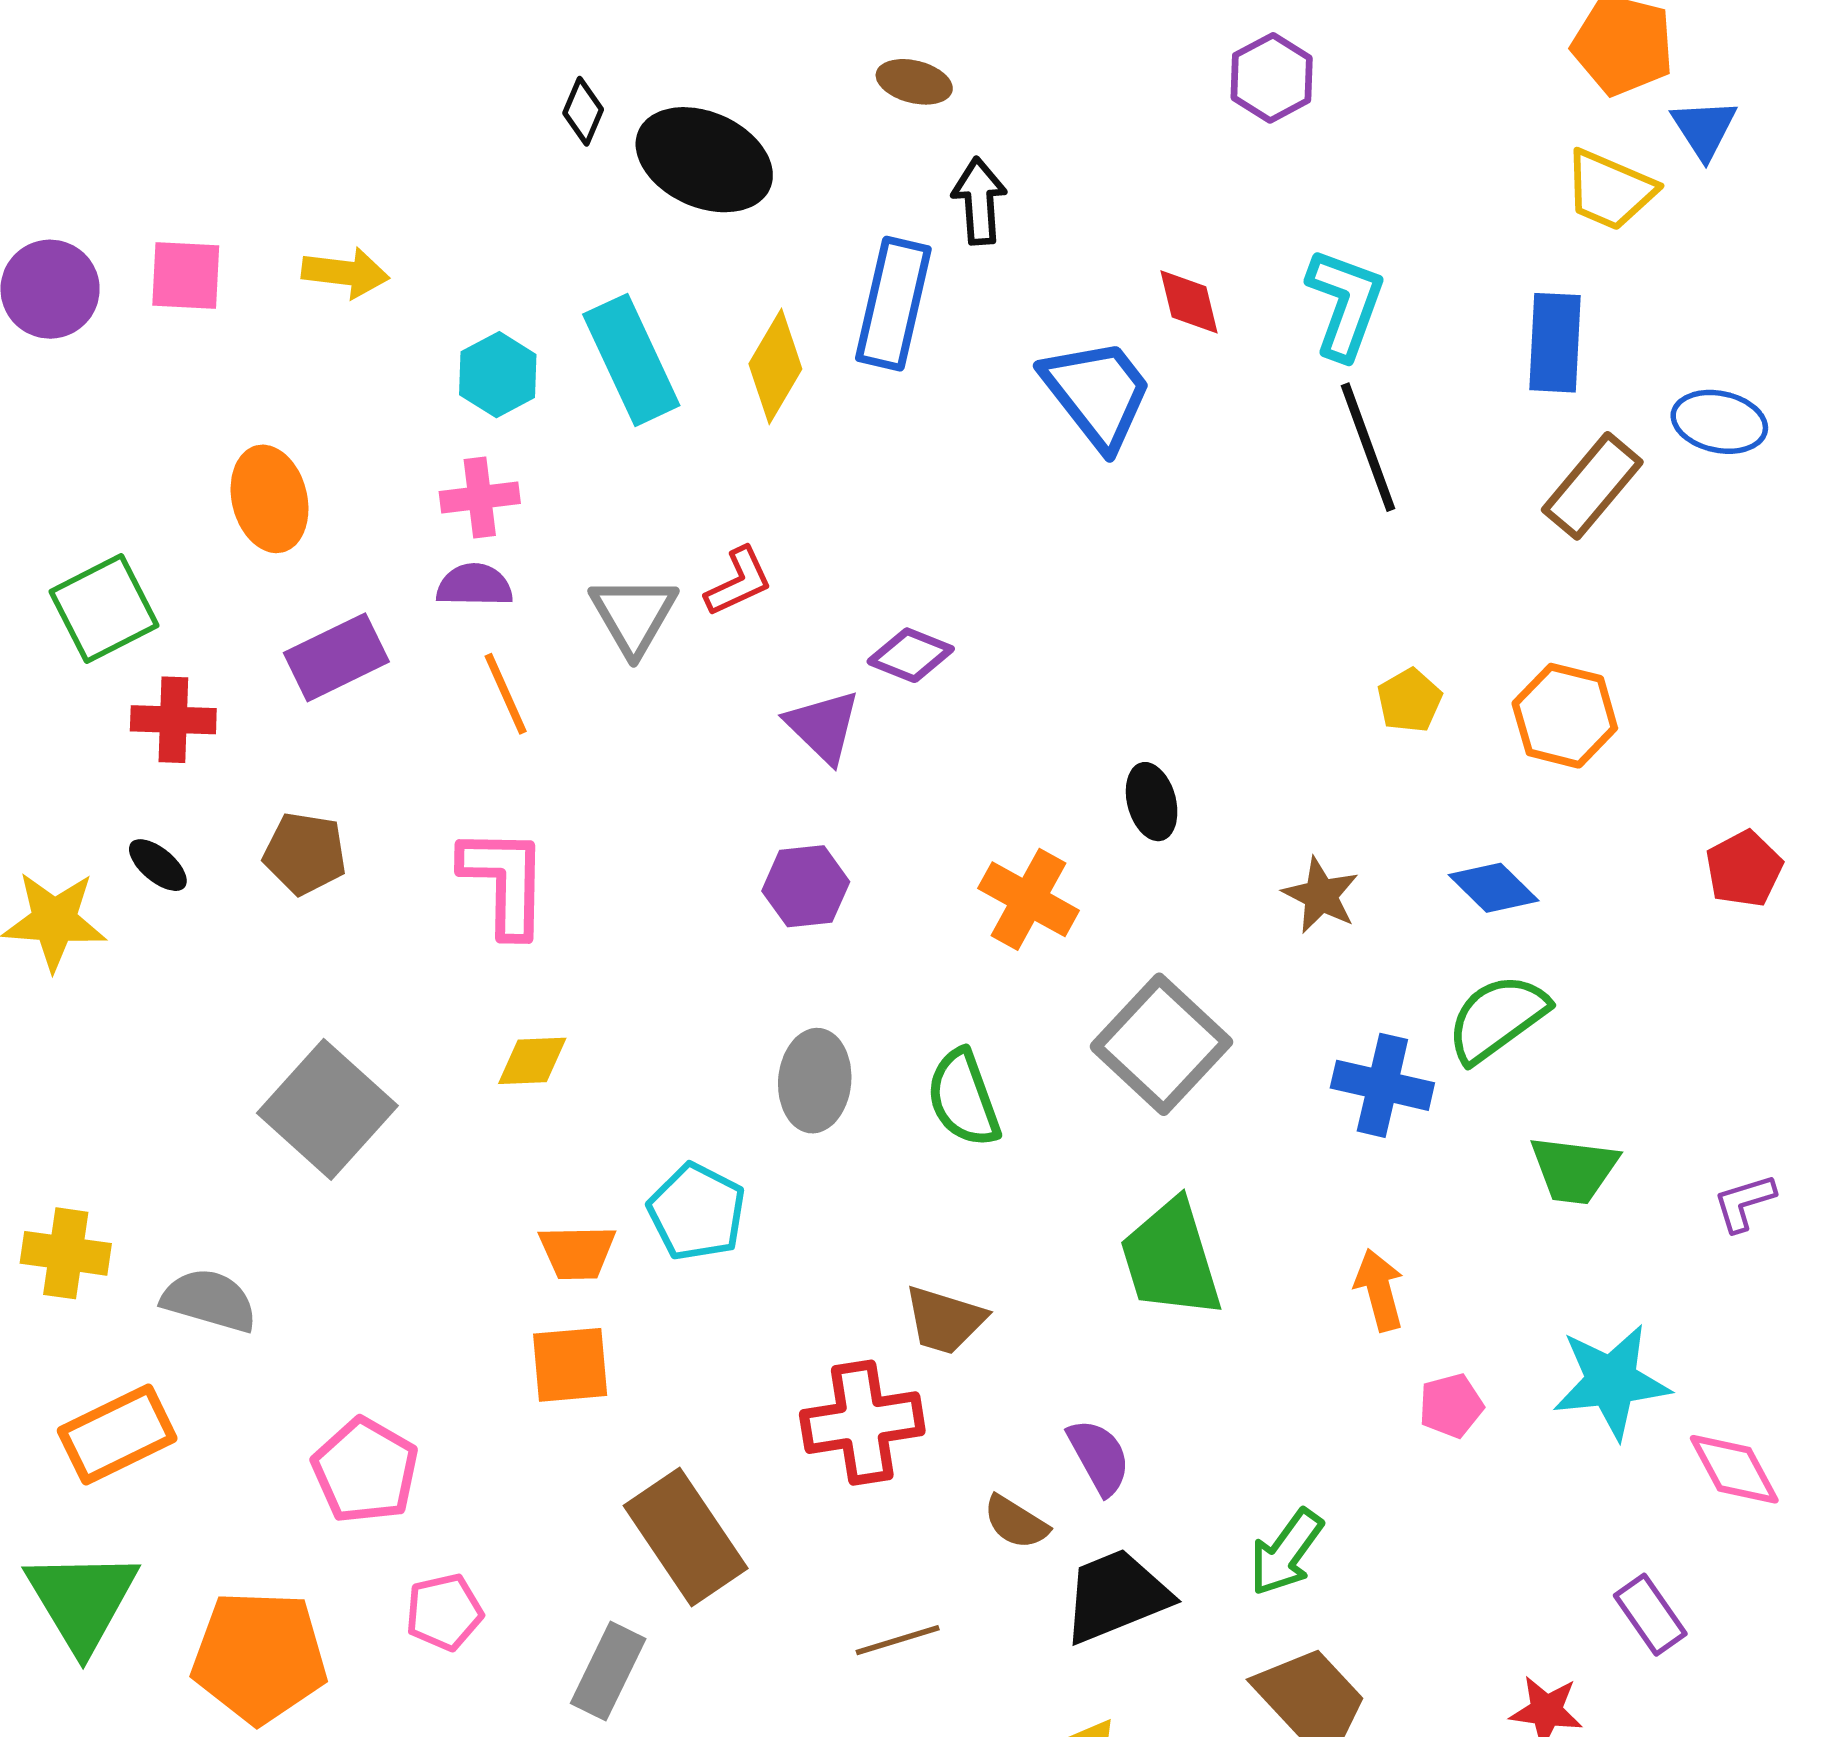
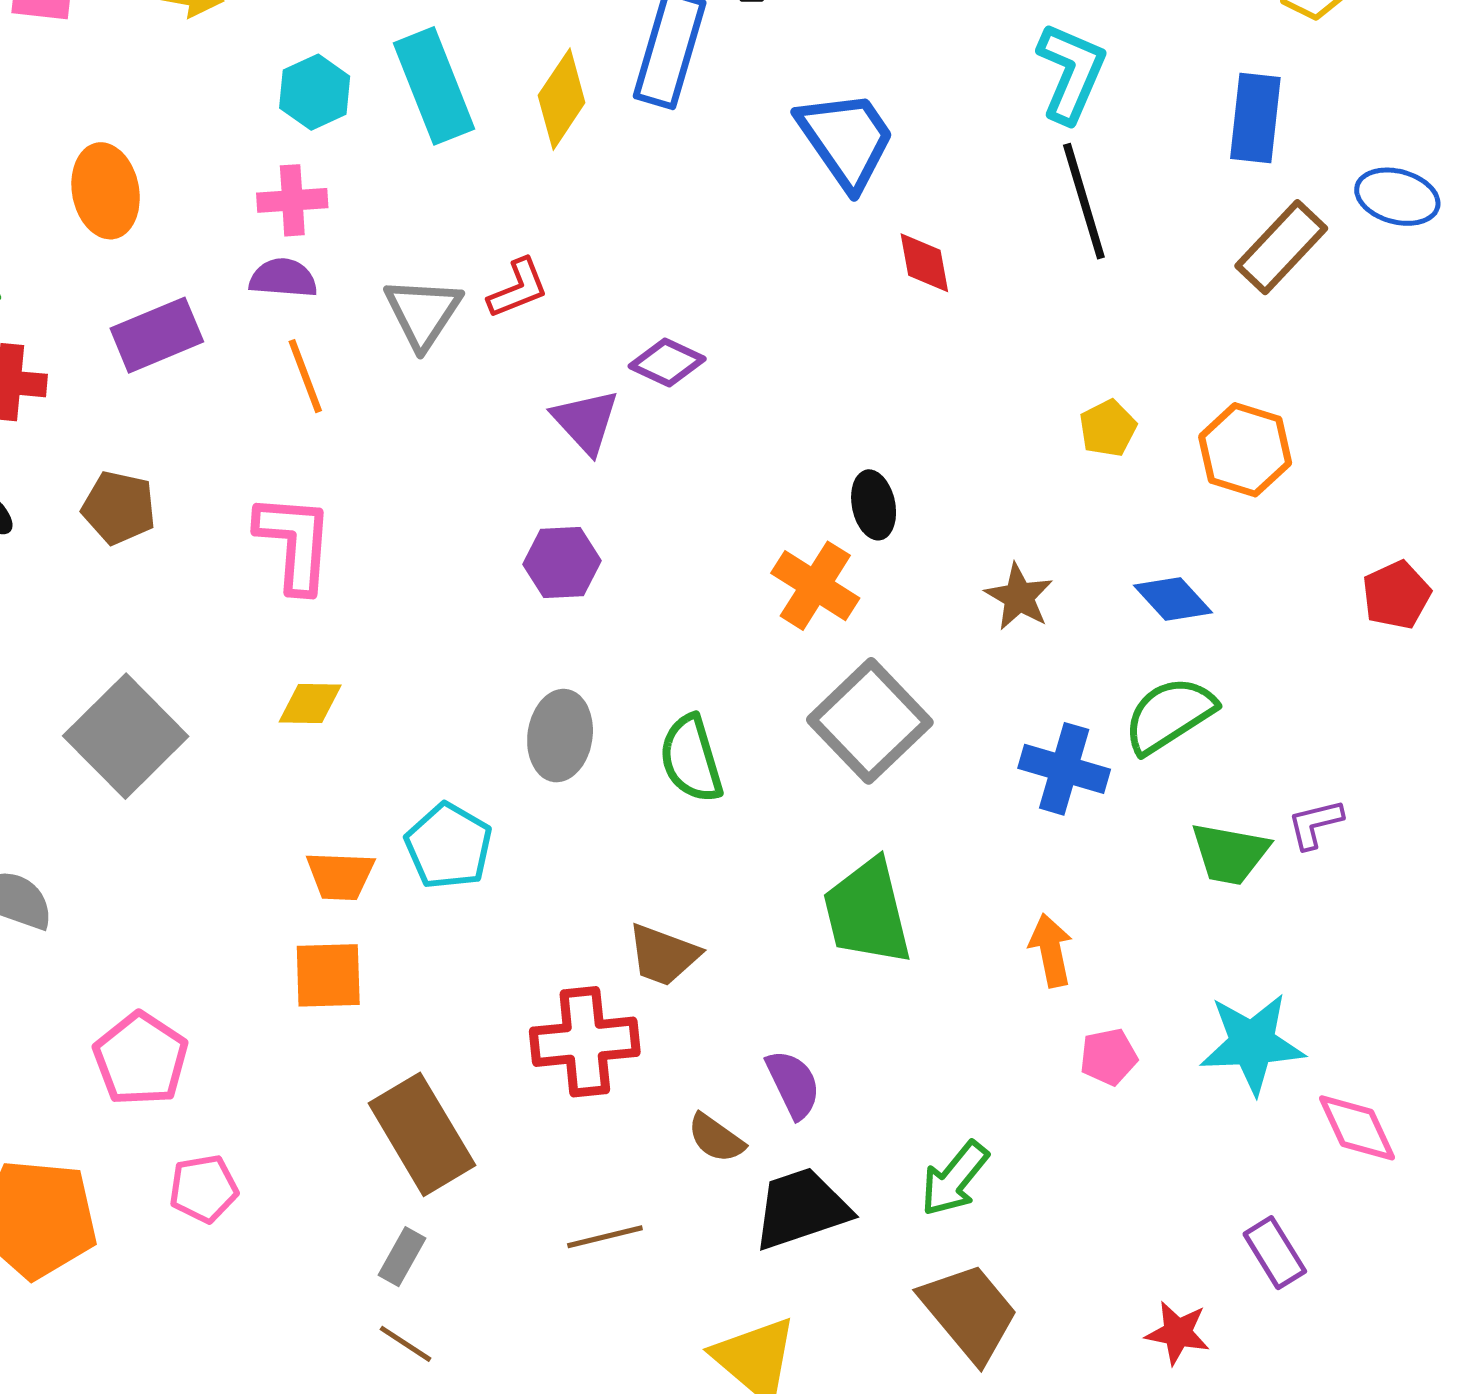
red diamond: (1189, 302) -> (924, 263), moved
orange cross: (1029, 899) -> (815, 586), moved
purple L-shape: (1744, 1203) -> (1315, 824), moved
gray rectangle: (608, 1671) -> (402, 1257), moved, size x0.7

